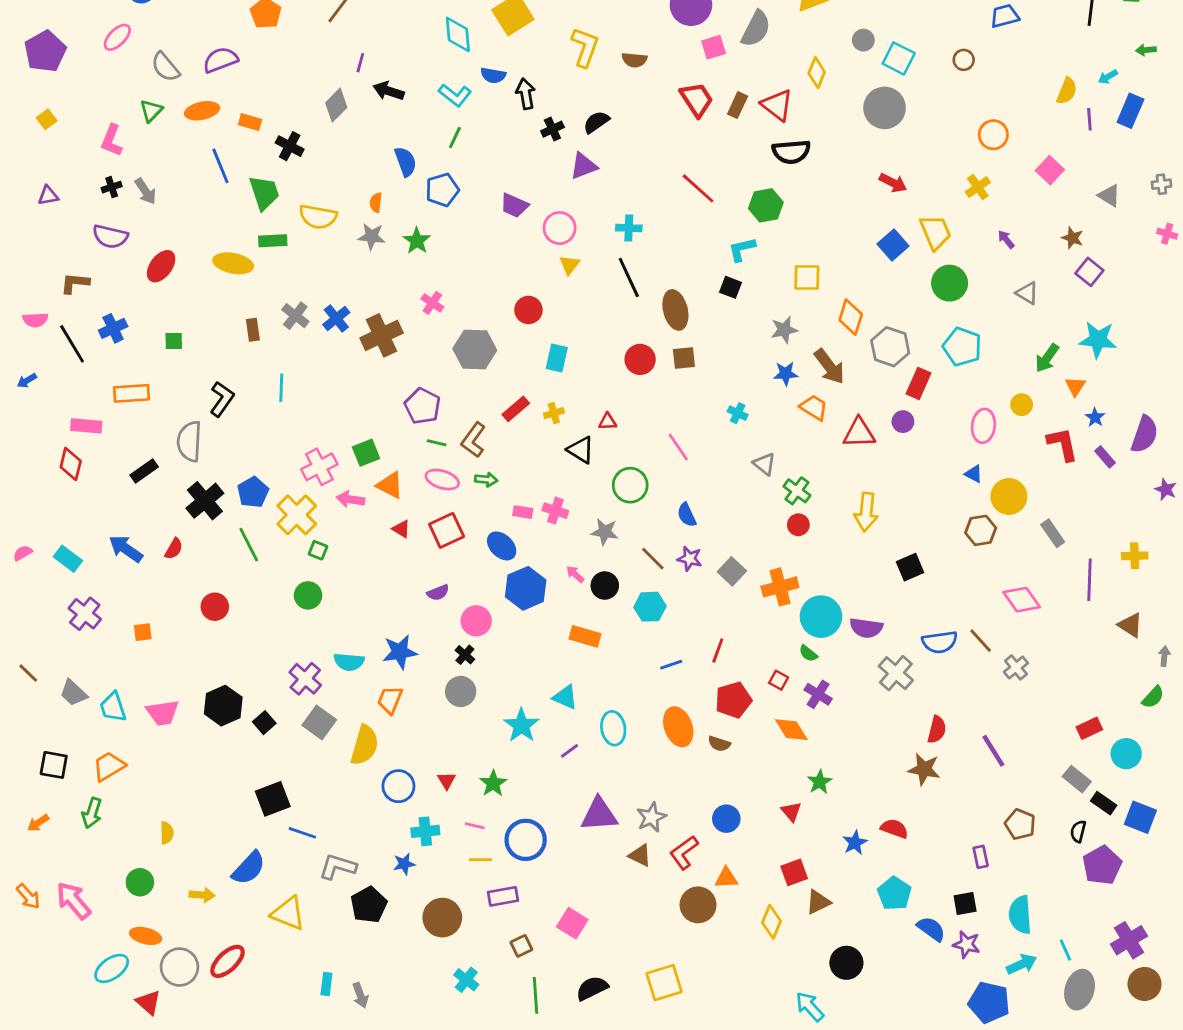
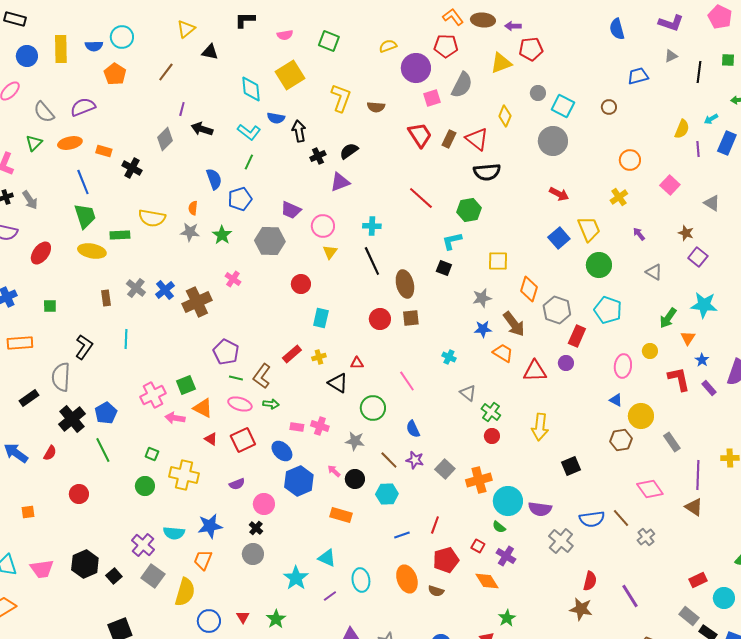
green trapezoid: (264, 193) -> (85, 216), moved
gray hexagon: (475, 350) -> (270, 241), moved
yellow cross: (297, 515) -> (184, 475), moved, turned -32
brown triangle: (1130, 625) -> (694, 507), moved

